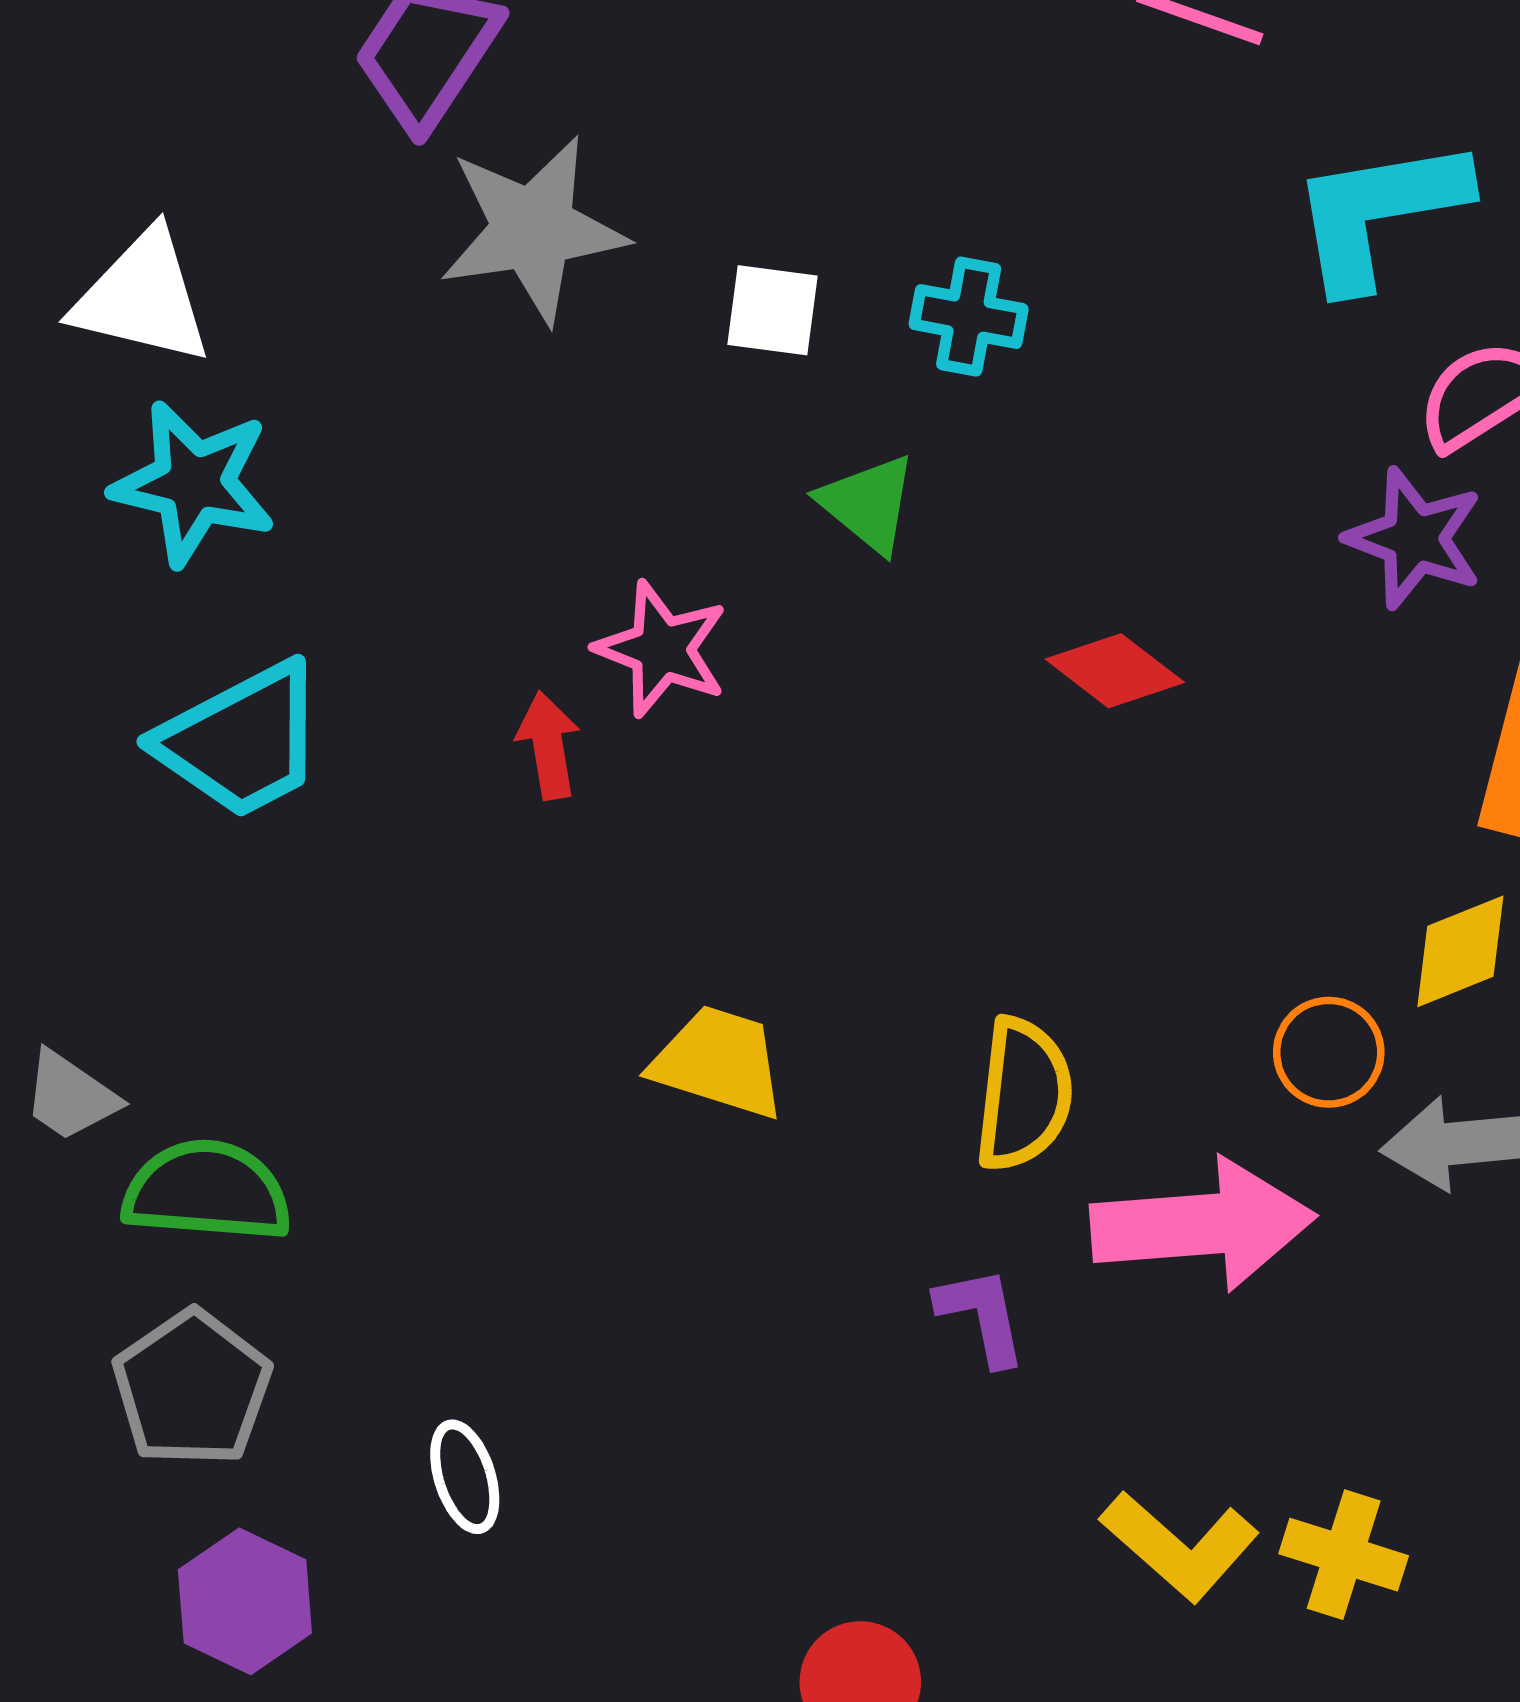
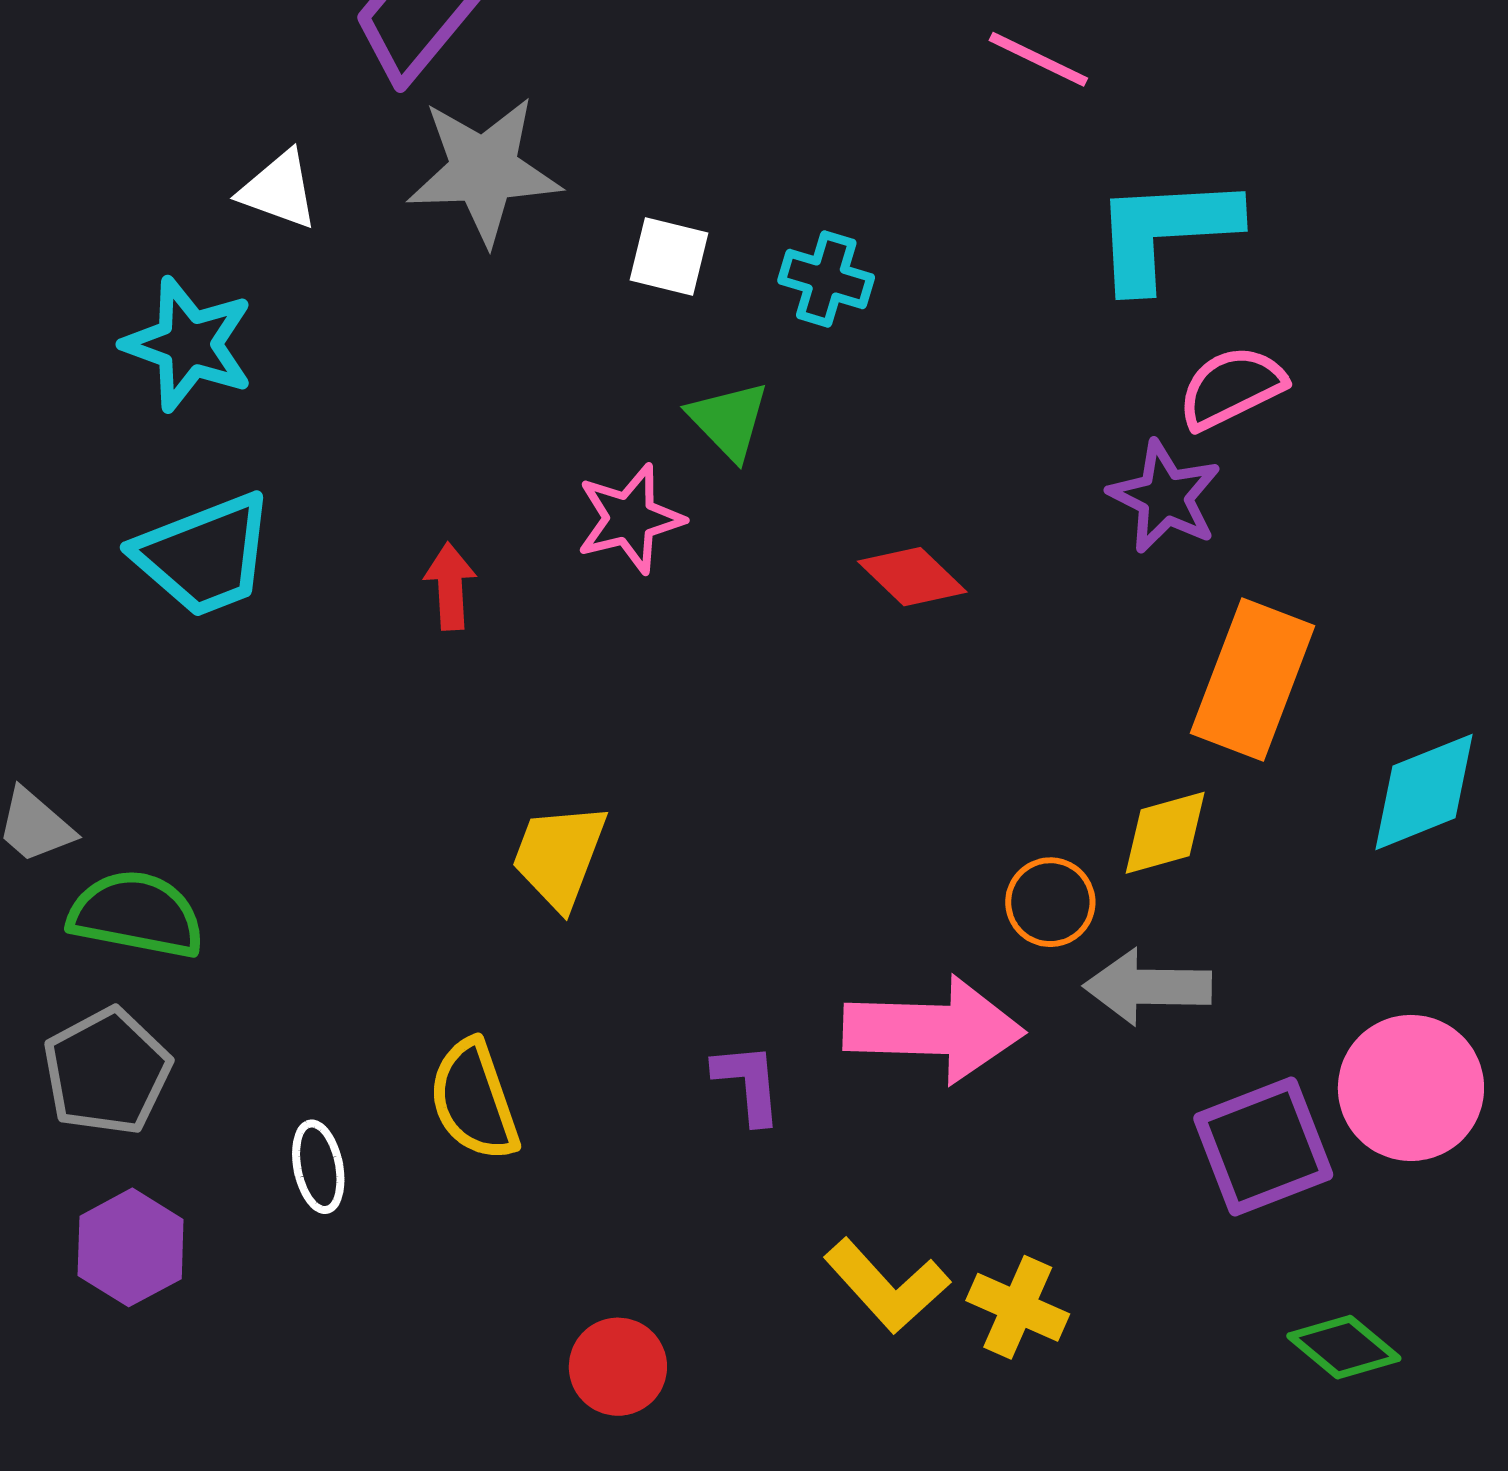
white triangle: (142, 297) -> (279, 190), moved, size x0.7
pink star: (662, 649) -> (630, 519), moved, turned 30
yellow trapezoid: (719, 1062) -> (559, 856), turned -93
yellow semicircle: (1024, 1094) -> (474, 1100), moved, turned 148

